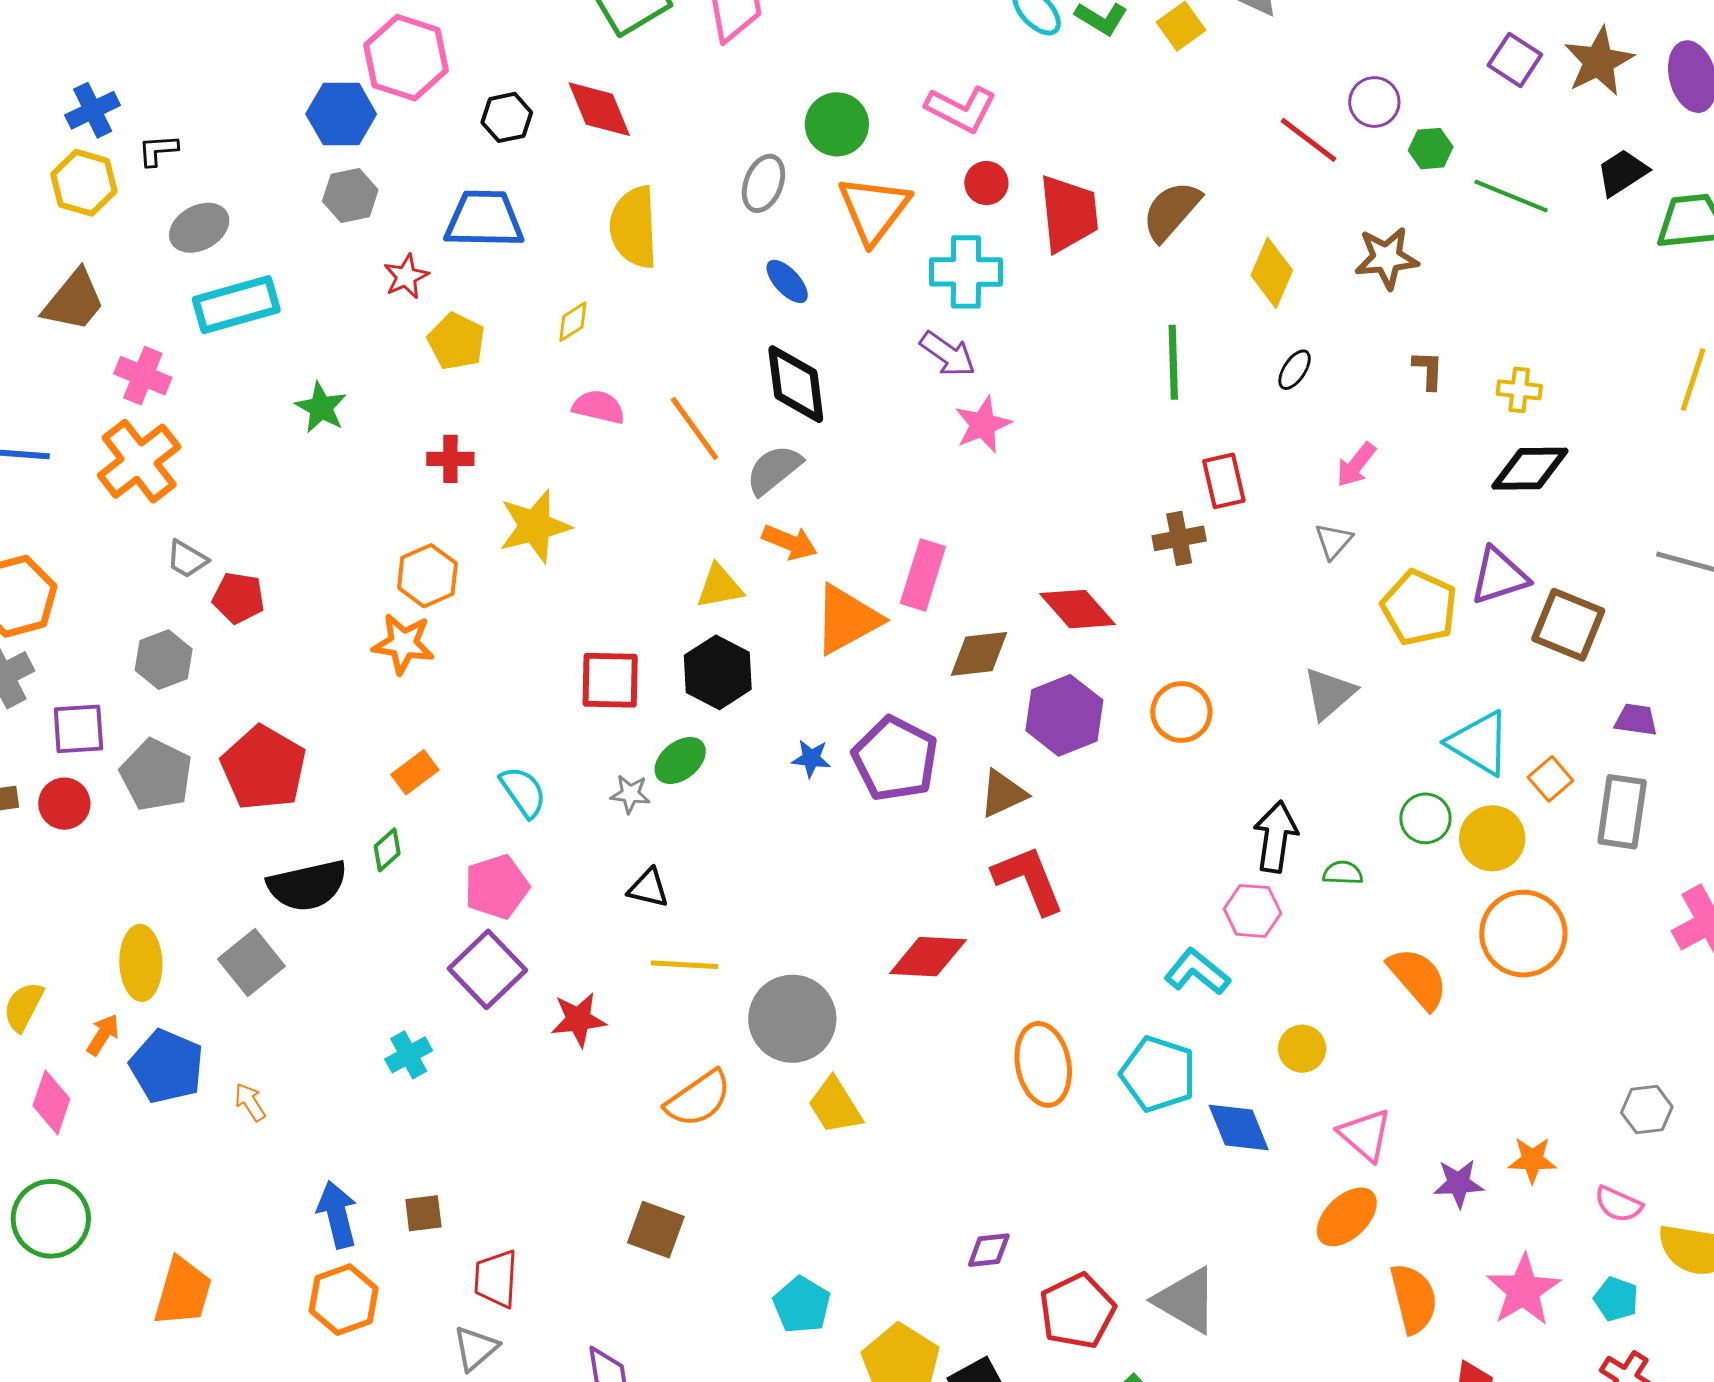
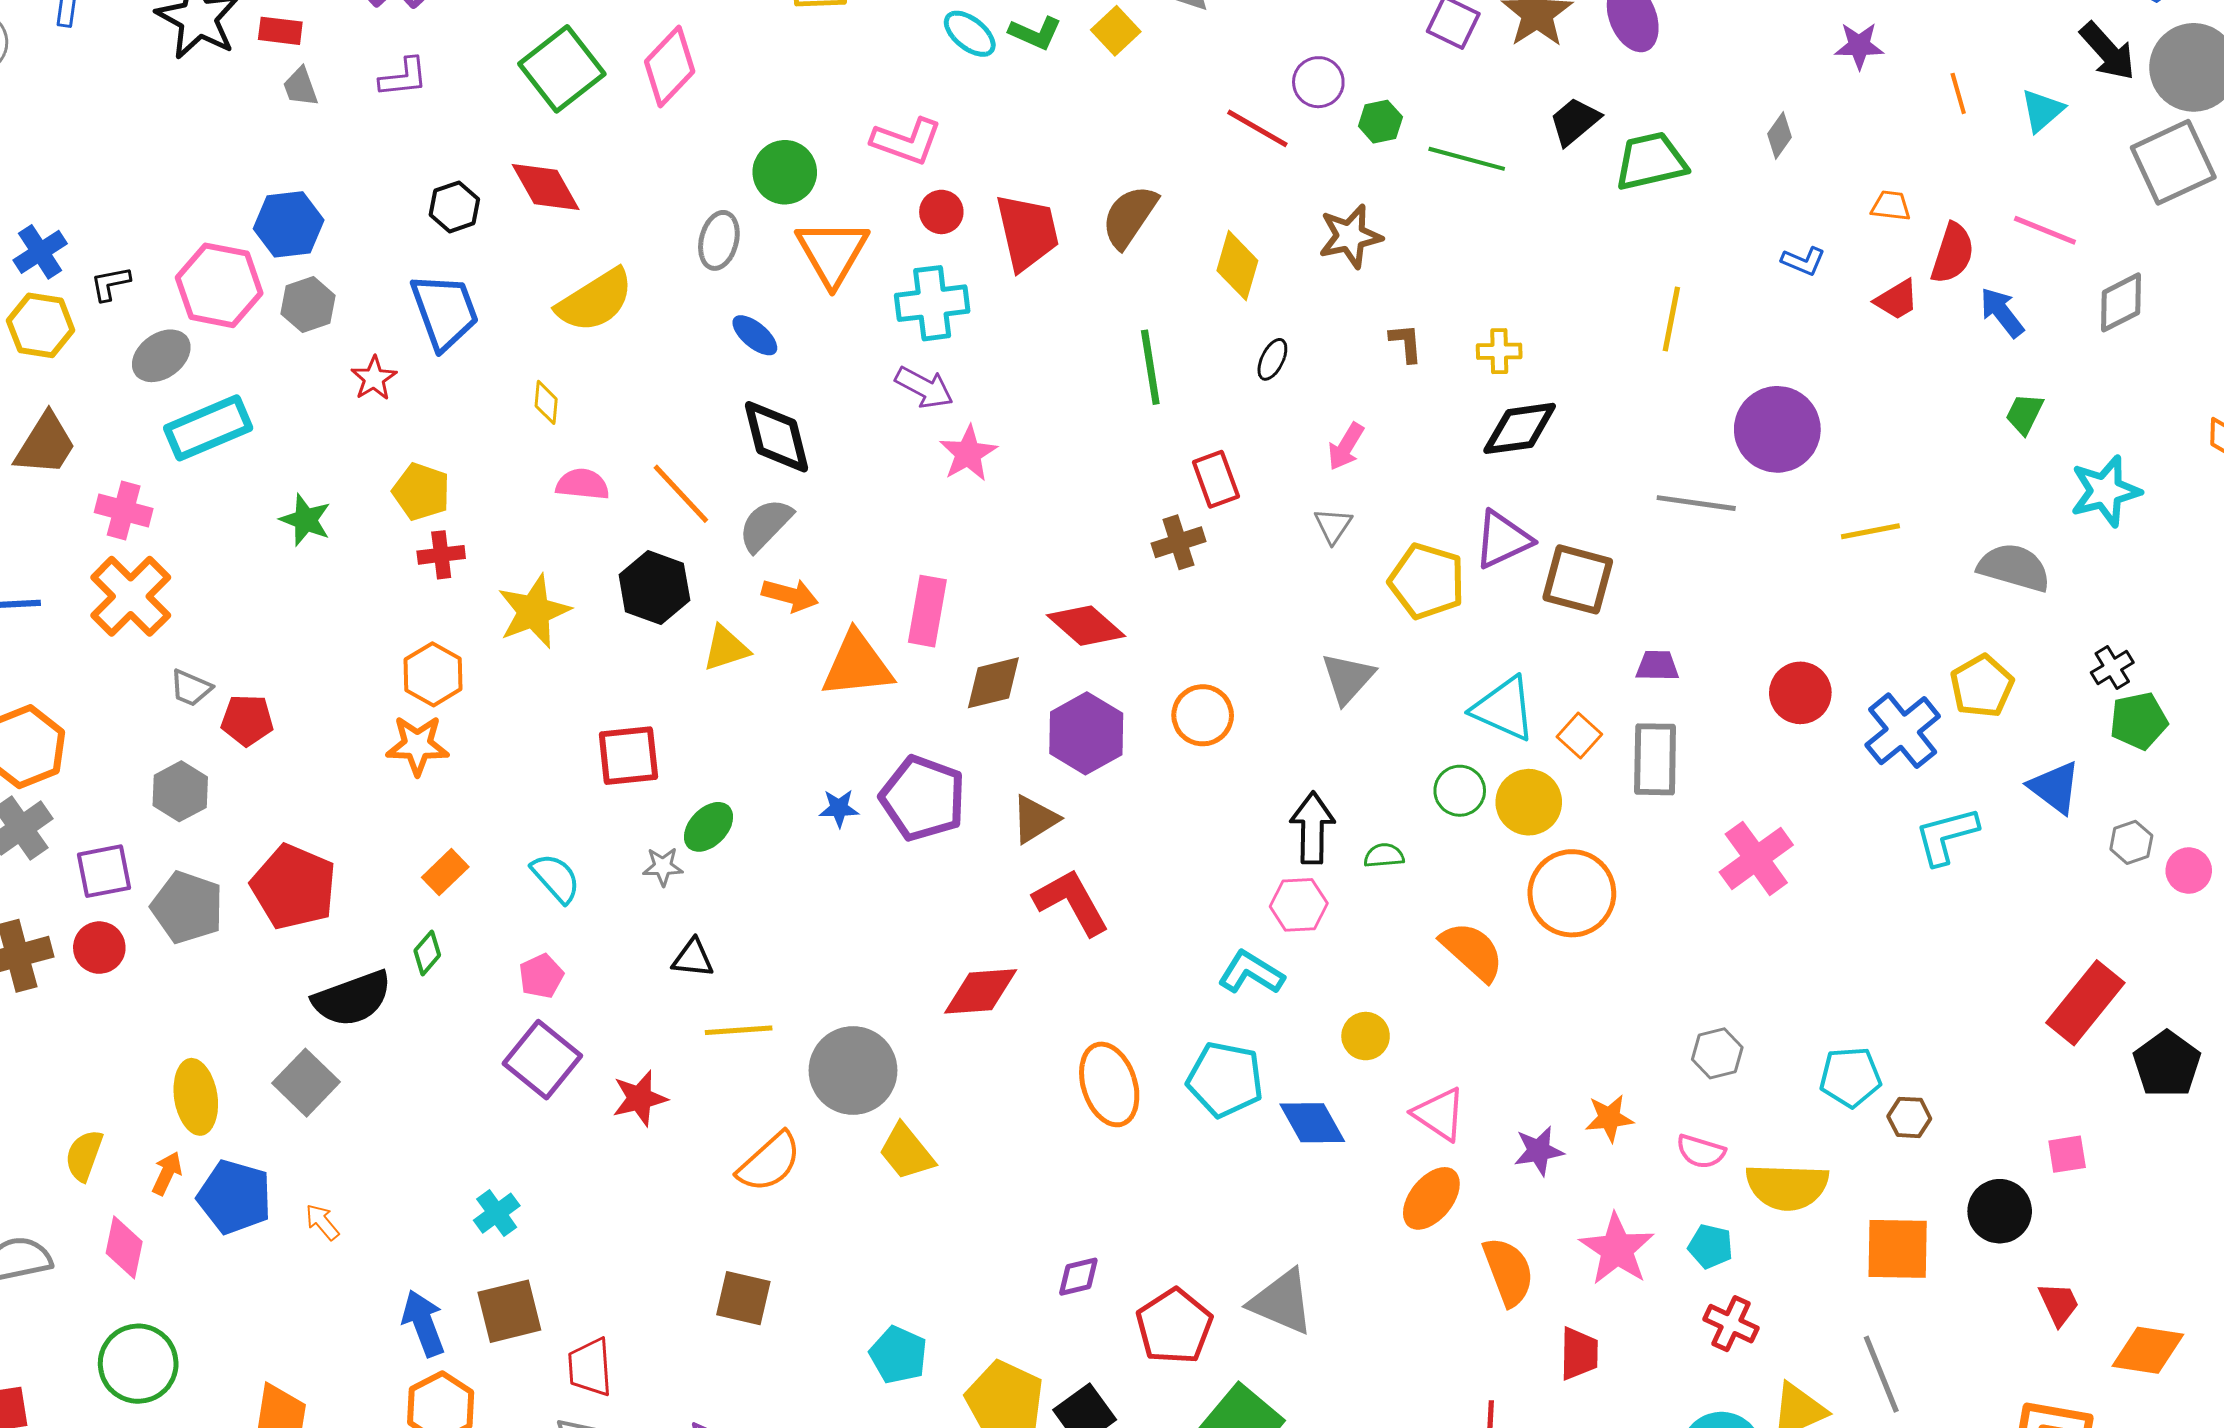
pink hexagon: (406, 58) -> (219, 285), moved
blue trapezoid: (484, 219) -> (445, 311), turned 76
yellow semicircle: (634, 227) -> (595, 300), turned -112
yellow diamond: (573, 322) -> (546, 402), turned -45
yellow pentagon: (456, 341) -> (421, 492), moved
orange triangle: (847, 619) -> (857, 665), turned 30
black hexagon: (718, 672) -> (654, 587), moved
pink pentagon: (497, 887) -> (541, 976), size x0.7
cyan cross: (409, 1055) -> (497, 1213), moved
brown square: (423, 1213) -> (509, 1311), size x1.6

